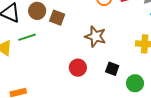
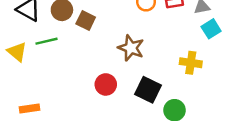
black square: (112, 69) -> (148, 90), size x1.5

